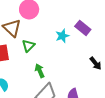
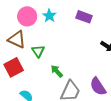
cyan star: (62, 36) -> (49, 16), moved

